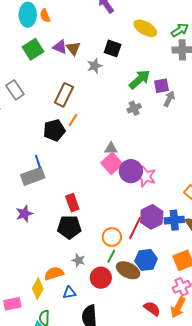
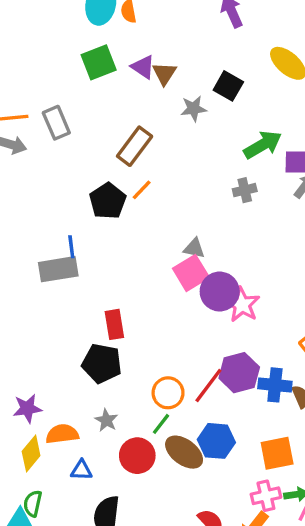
black pentagon: (54, 130) -> (108, 201), turned -30
purple star: (24, 214) -> (27, 408), moved

